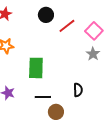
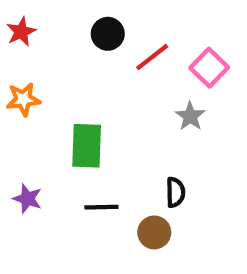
gray star: (93, 54) -> (190, 116), moved
brown circle: (56, 112) -> (154, 232), moved

